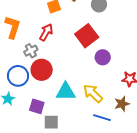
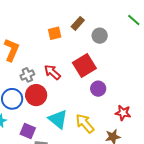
red arrow: (46, 32) -> (52, 72), moved, turned -84
cyan triangle: (66, 92) -> (58, 119), turned 35

